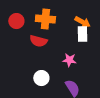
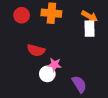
red semicircle: (38, 41) -> (36, 50), moved
pink star: (69, 60) -> (55, 65), moved

